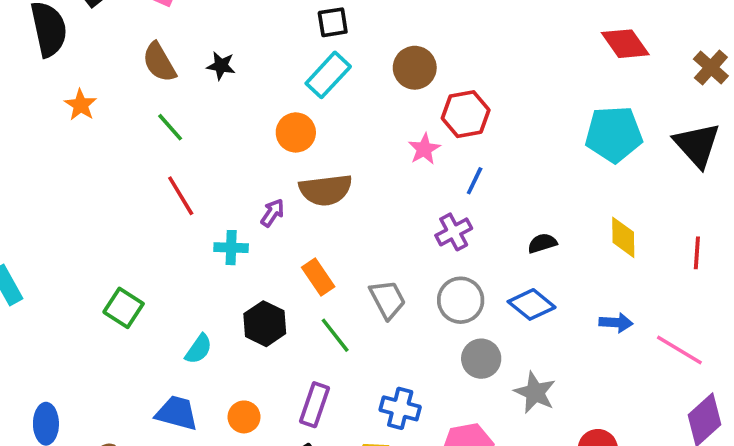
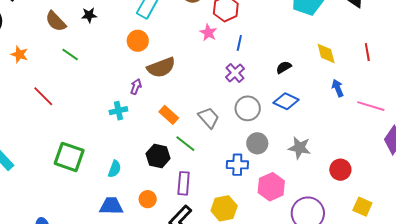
red line: (181, 196) -> (43, 96), moved
green square: (124, 308) -> (69, 157), size x1.4
blue arrow: (616, 323) -> (338, 88), moved, turned -102
black hexagon: (265, 324) -> (158, 156), moved
gray circle: (481, 359) -> (257, 143), moved
blue cross: (400, 408) -> (237, 165), moved

